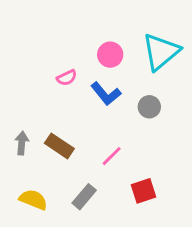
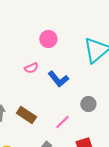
pink circle: (110, 55) -> (48, 39), moved
gray circle: (149, 107) -> (88, 104), moved

